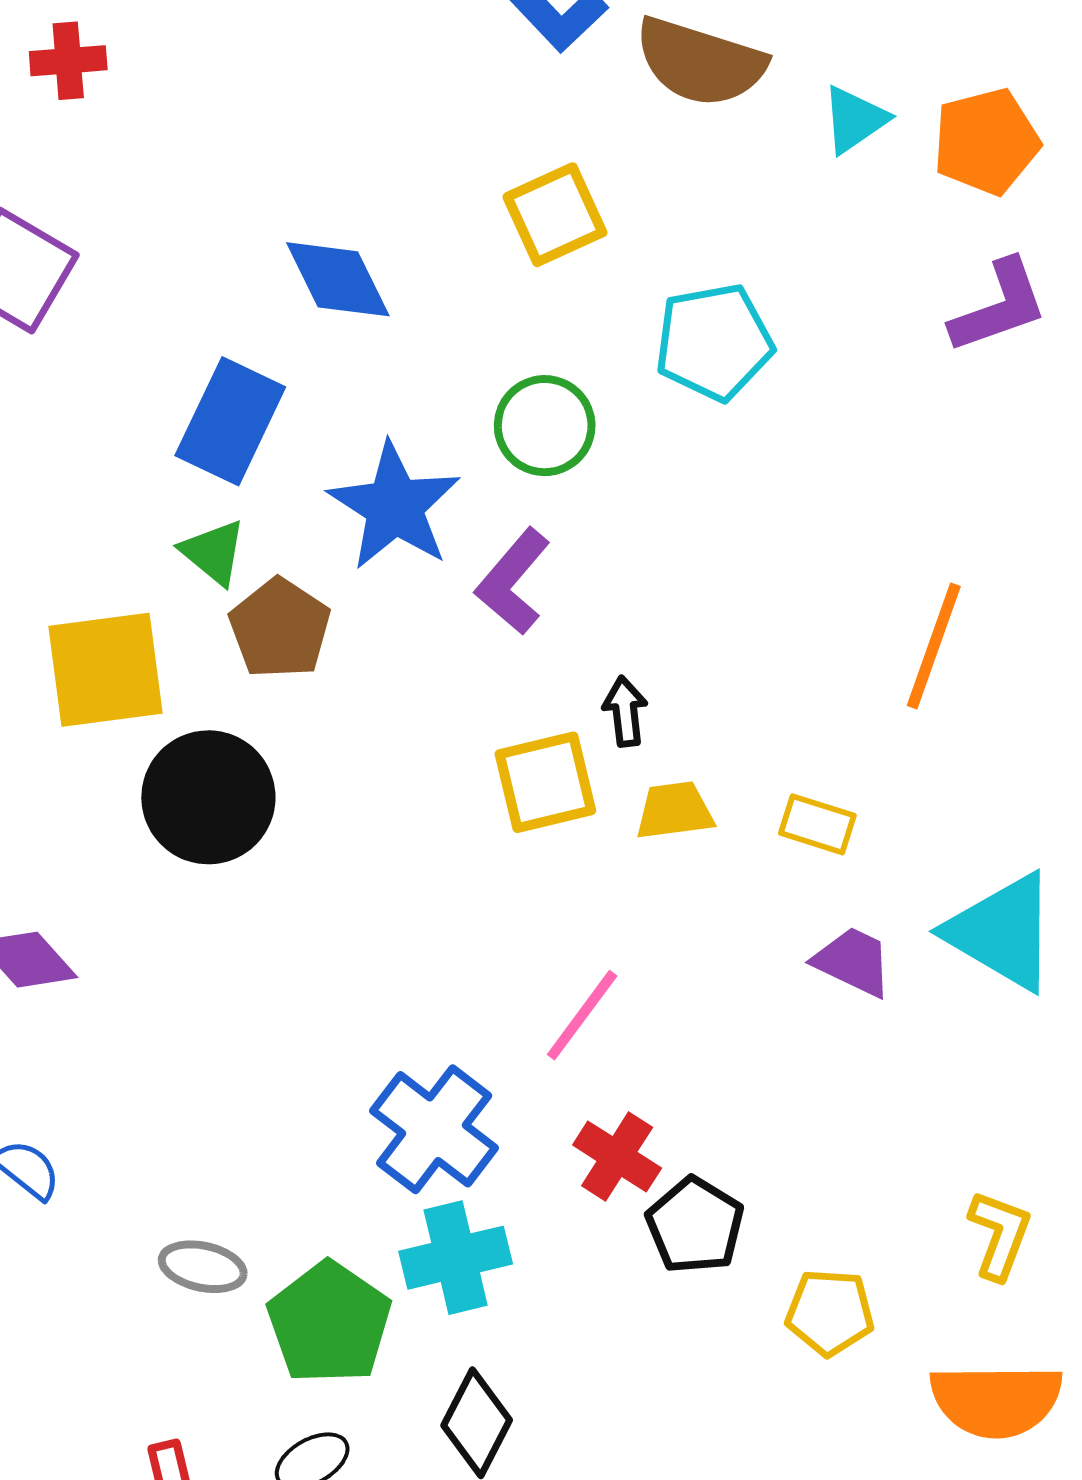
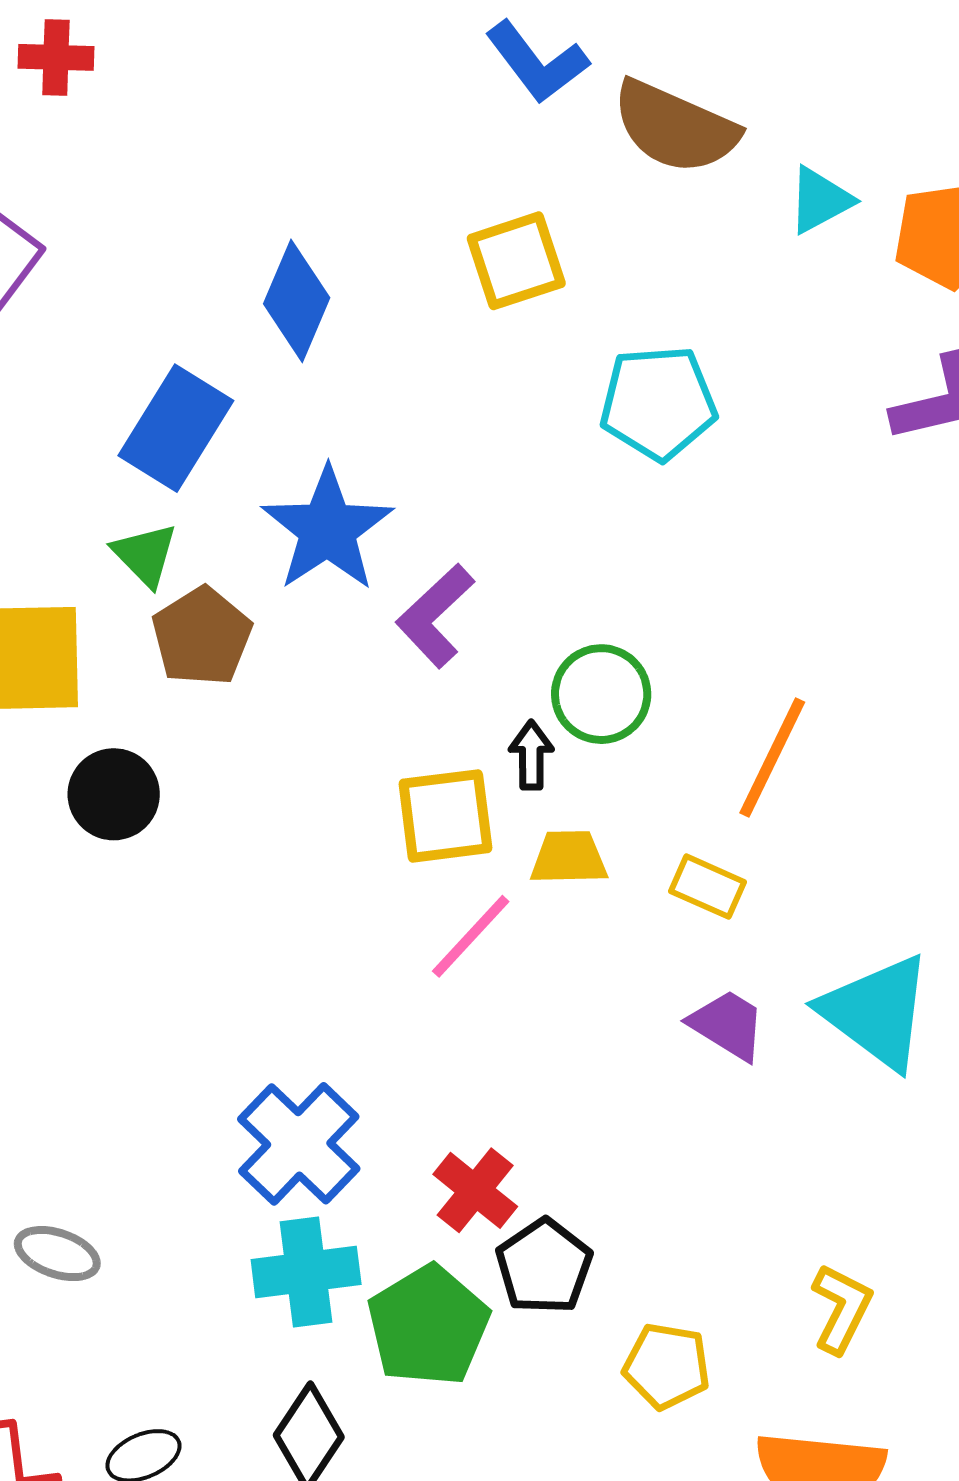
blue diamond: (338, 279) -> (297, 301), turned 43
green circle: (545, 426) -> (601, 694), moved
orange line: (934, 646) -> (772, 757), moved
black circle: (208, 797) -> (114, 794), size x0.7
pink line: (582, 1015) -> (471, 936), moved
green pentagon: (329, 1323) -> (428, 1326), moved

